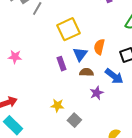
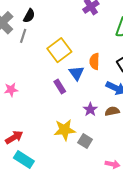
brown semicircle: (86, 72) -> (112, 111), moved
purple star: (97, 93) -> (90, 109), moved
yellow star: (57, 105) -> (65, 130), size x1.5

